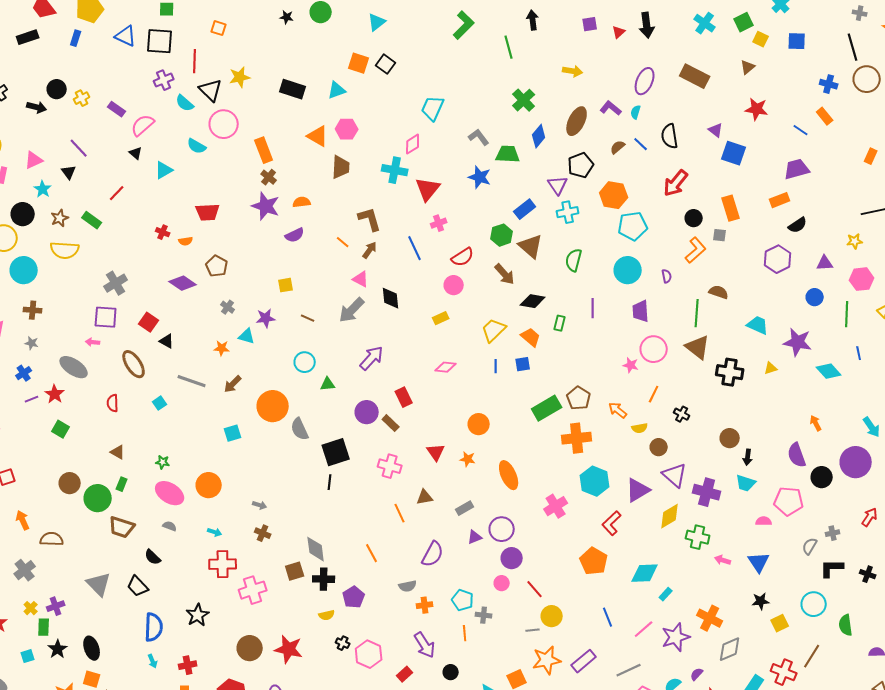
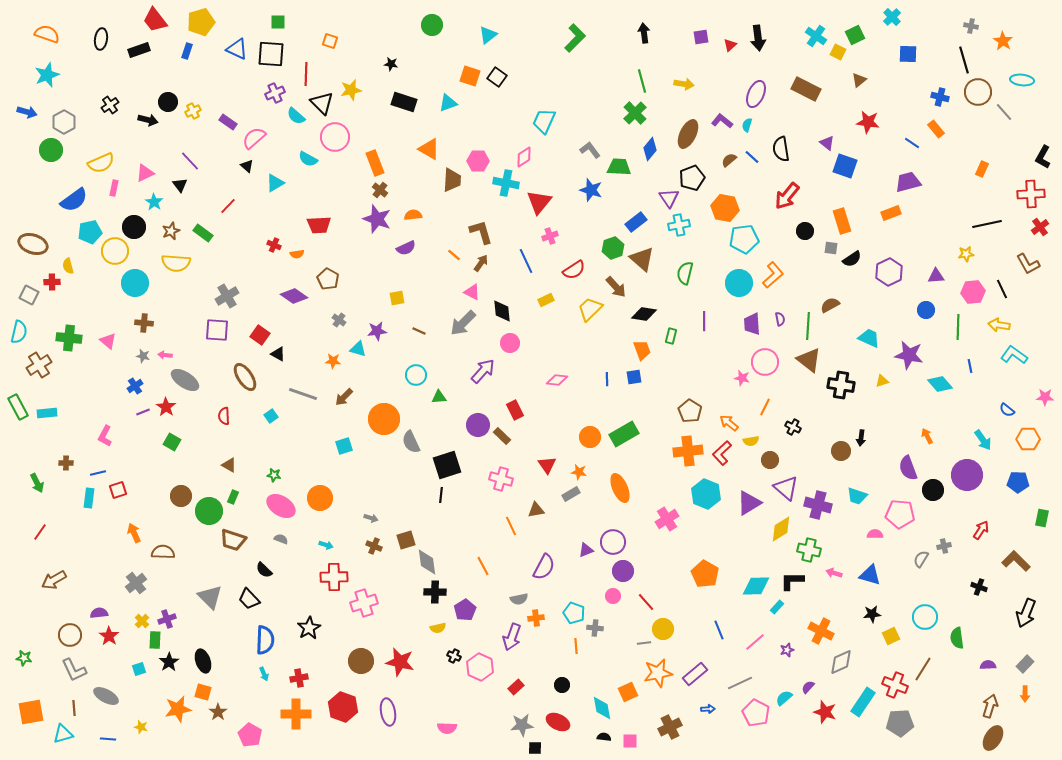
black star: (287, 17) -> (391, 64), moved
yellow square: (761, 39) -> (838, 52), moved
green line: (509, 47) -> (642, 81), moved
pink hexagon: (347, 129) -> (478, 161), moved
black semicircle: (798, 225) -> (852, 259), moved
orange L-shape: (696, 250) -> (773, 275), moved
purple semicircle: (667, 276) -> (780, 319), moved
pink circle: (454, 285) -> (510, 343), moved
brown semicircle: (719, 292) -> (830, 305), turned -48
yellow rectangle: (441, 318) -> (546, 300), moved
yellow trapezoid: (494, 330) -> (590, 309), moved
orange trapezoid: (531, 337) -> (642, 350), turned 30
pink arrow: (93, 342) -> (165, 355), moved
green rectangle: (547, 408) -> (624, 434), moved
black arrow: (748, 457) -> (861, 438), moved
gray rectangle: (465, 508) -> (571, 494), moved
red L-shape: (612, 523) -> (722, 453), moved
blue triangle: (759, 562) -> (870, 575), turned -40
black L-shape: (832, 568) -> (792, 581), moved
brown square: (295, 571) -> (406, 540), moved
purple star: (676, 637) -> (787, 650), size x0.5
purple arrow: (425, 645) -> (512, 637), moved, turned 52

